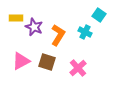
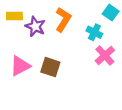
orange L-shape: (58, 35) -> (63, 20), moved
pink cross: (78, 68) -> (105, 55), moved

